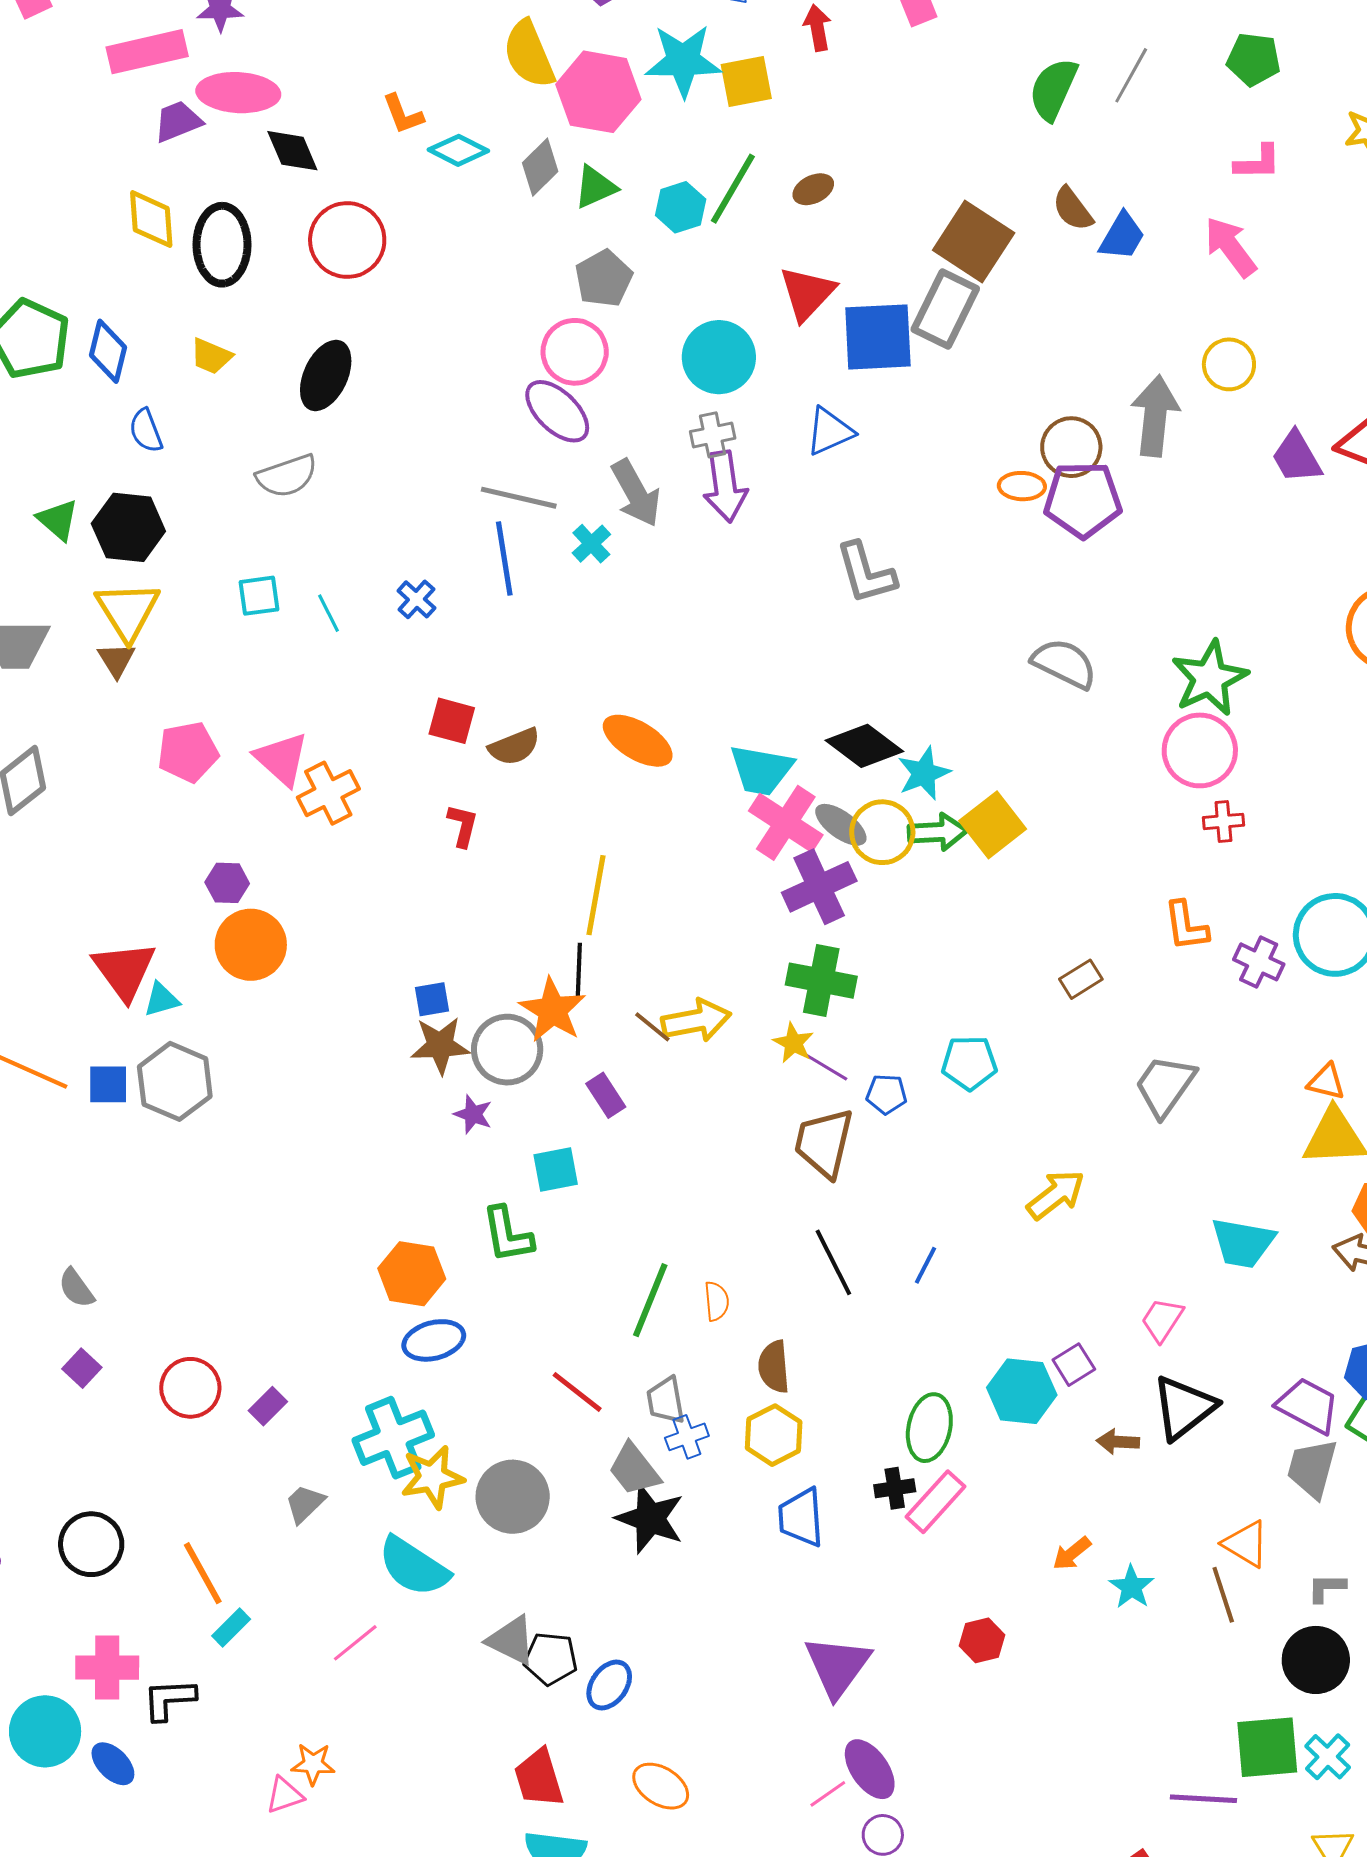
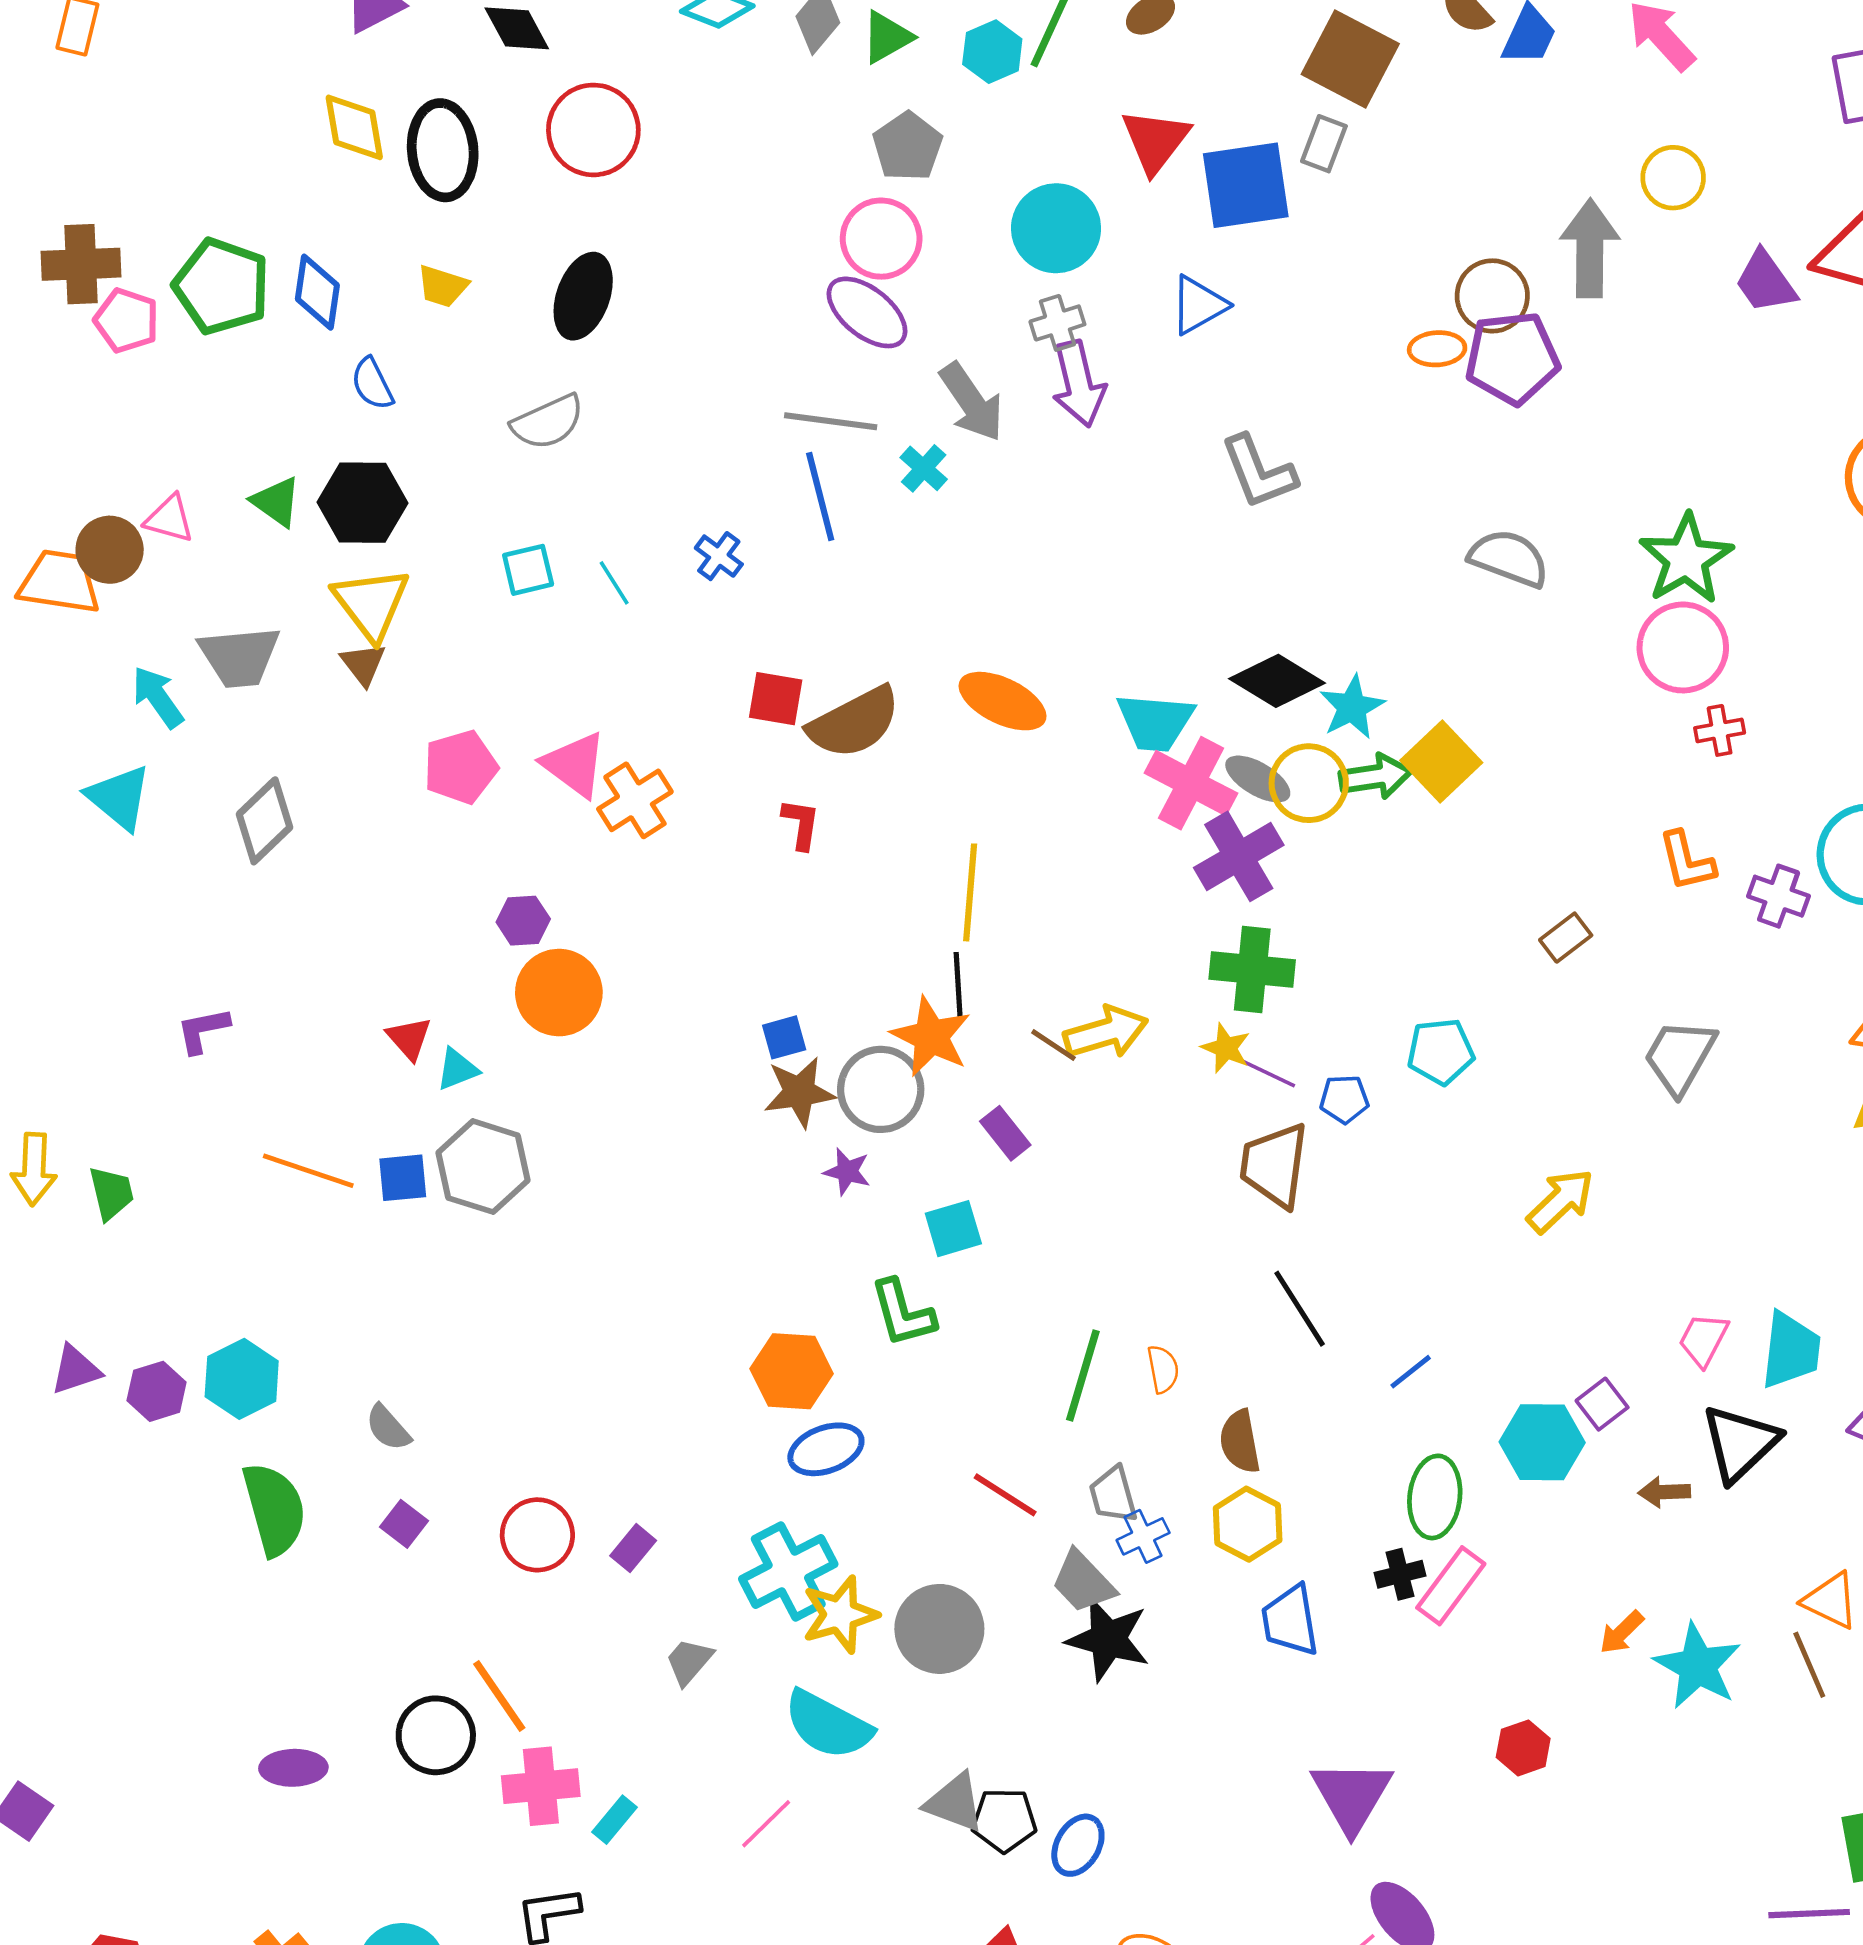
gray rectangle: (945, 309) -> (1324, 144), size x0.6
brown semicircle: (514, 747) -> (854, 723), size x1.5
red triangle: (124, 970) -> (409, 1038), size x0.6
cyan trapezoid: (1243, 1243) -> (1791, 1350), moved, turned -88
blue line: (926, 1265) -> (1411, 1372), moved, turned 30
orange line: (203, 1573) -> (499, 1696), moved
cyan star: (1132, 1587) -> (1698, 1666), size x1.6
pink cross: (107, 1668) -> (541, 1786), moved

